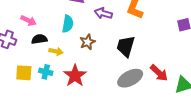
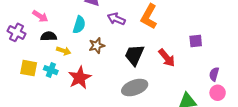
red arrow: (159, 73) -> (167, 58), moved

